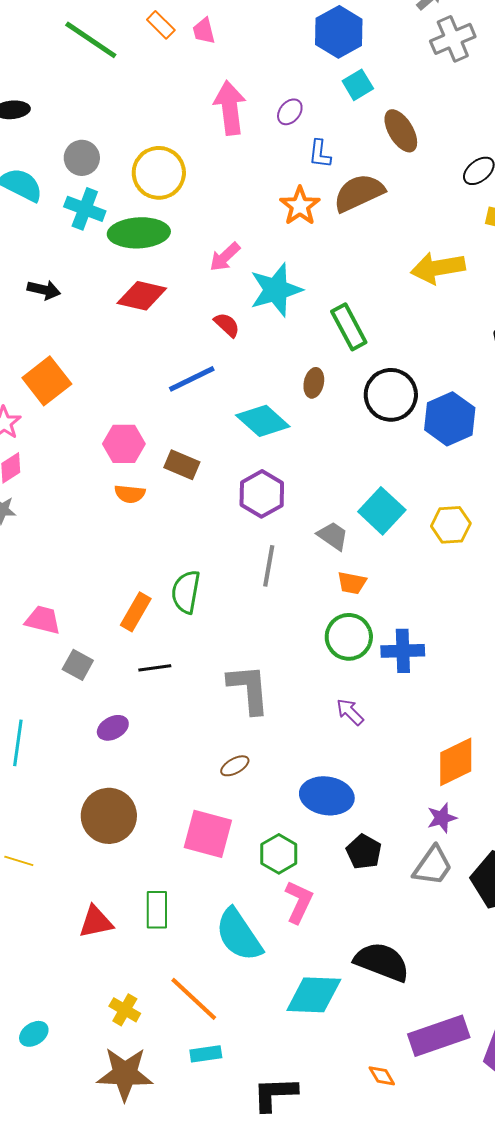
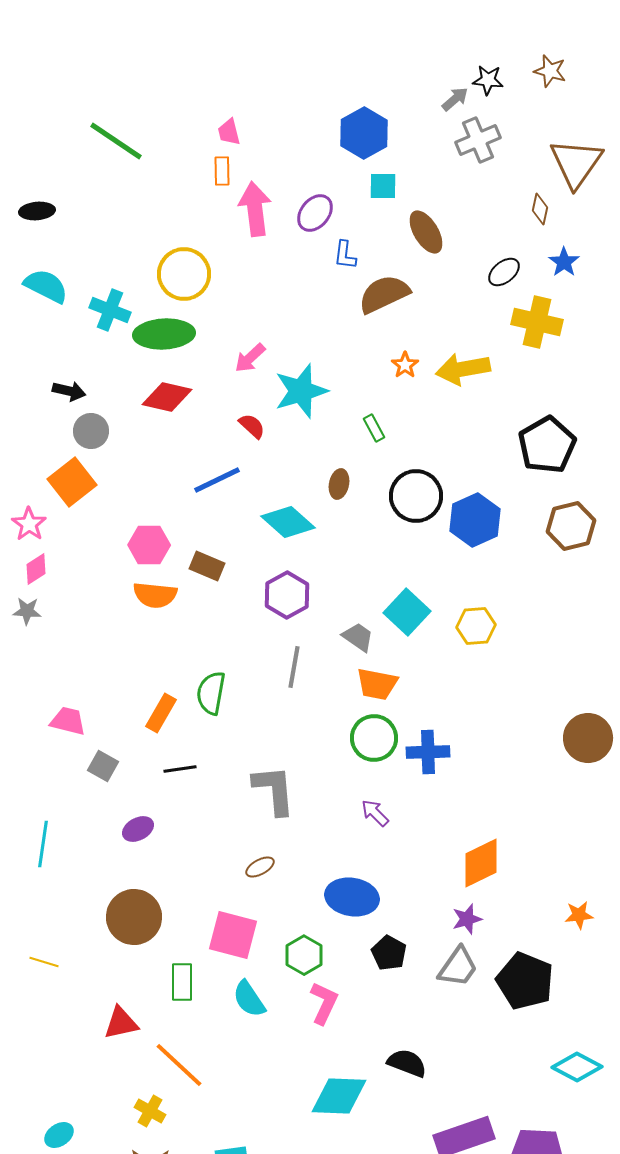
orange rectangle: (161, 25) -> (222, 171), moved, turned 44
cyan square: (358, 85) -> (383, 186), turned 32
purple ellipse: (290, 112) -> (315, 213), size x1.4
gray circle: (82, 158) -> (91, 431), moved
orange star: (300, 206) -> (405, 365), moved, size x0.7
green rectangle: (349, 327) -> (374, 428), size x0.6
orange semicircle: (130, 494) -> (155, 595), size x1.4
orange trapezoid: (352, 583) -> (377, 684), size x1.4
green rectangle: (157, 910) -> (182, 982), moved
cyan semicircle: (239, 935) -> (249, 999), moved, size x0.7
black semicircle: (382, 962) -> (407, 1063), size x0.7
orange line: (194, 999) -> (179, 1065), moved

